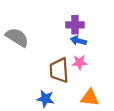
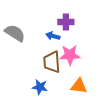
blue arrow: (78, 41) -> (53, 36), moved
pink star: (80, 62) -> (70, 55), size x1.5

